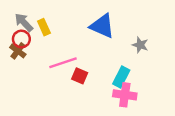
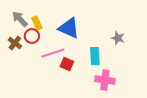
blue triangle: (102, 26) -> (69, 28), moved
red circle: (21, 39) -> (32, 36), moved
cyan rectangle: (121, 77) -> (95, 56), moved, turned -30

